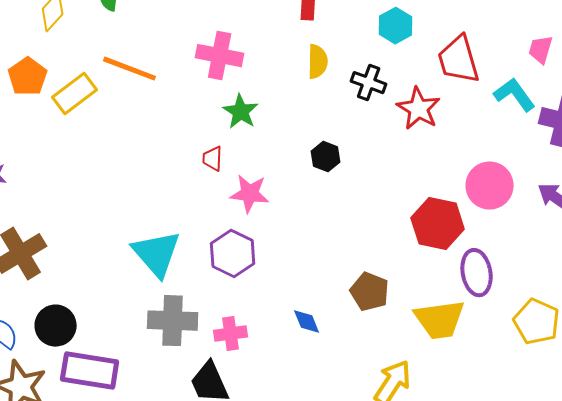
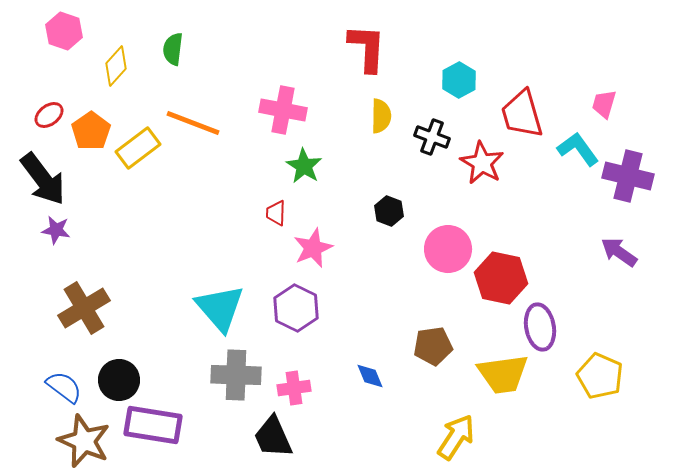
pink circle: (490, 186) -> (448, 249), moved
pink star: (250, 194) -> (313, 248), turned -30
brown pentagon: (370, 292) -> (433, 346), turned -30

